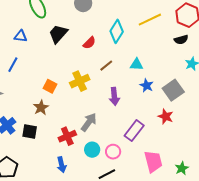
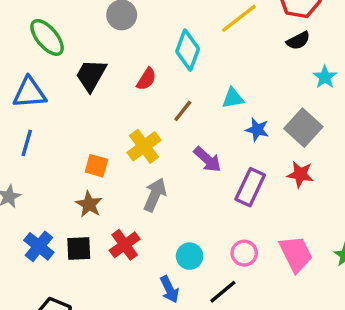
blue triangle: (21, 36) -> (29, 93), size x1.5
purple arrow: (114, 96) -> (207, 159), turned -30
gray arrow: (89, 122) -> (155, 195), moved
purple rectangle: (134, 131) -> (250, 187), moved
red cross: (67, 136) -> (125, 245), moved
pink circle: (113, 152) -> (244, 253), moved
blue arrow: (62, 165) -> (169, 289), moved

